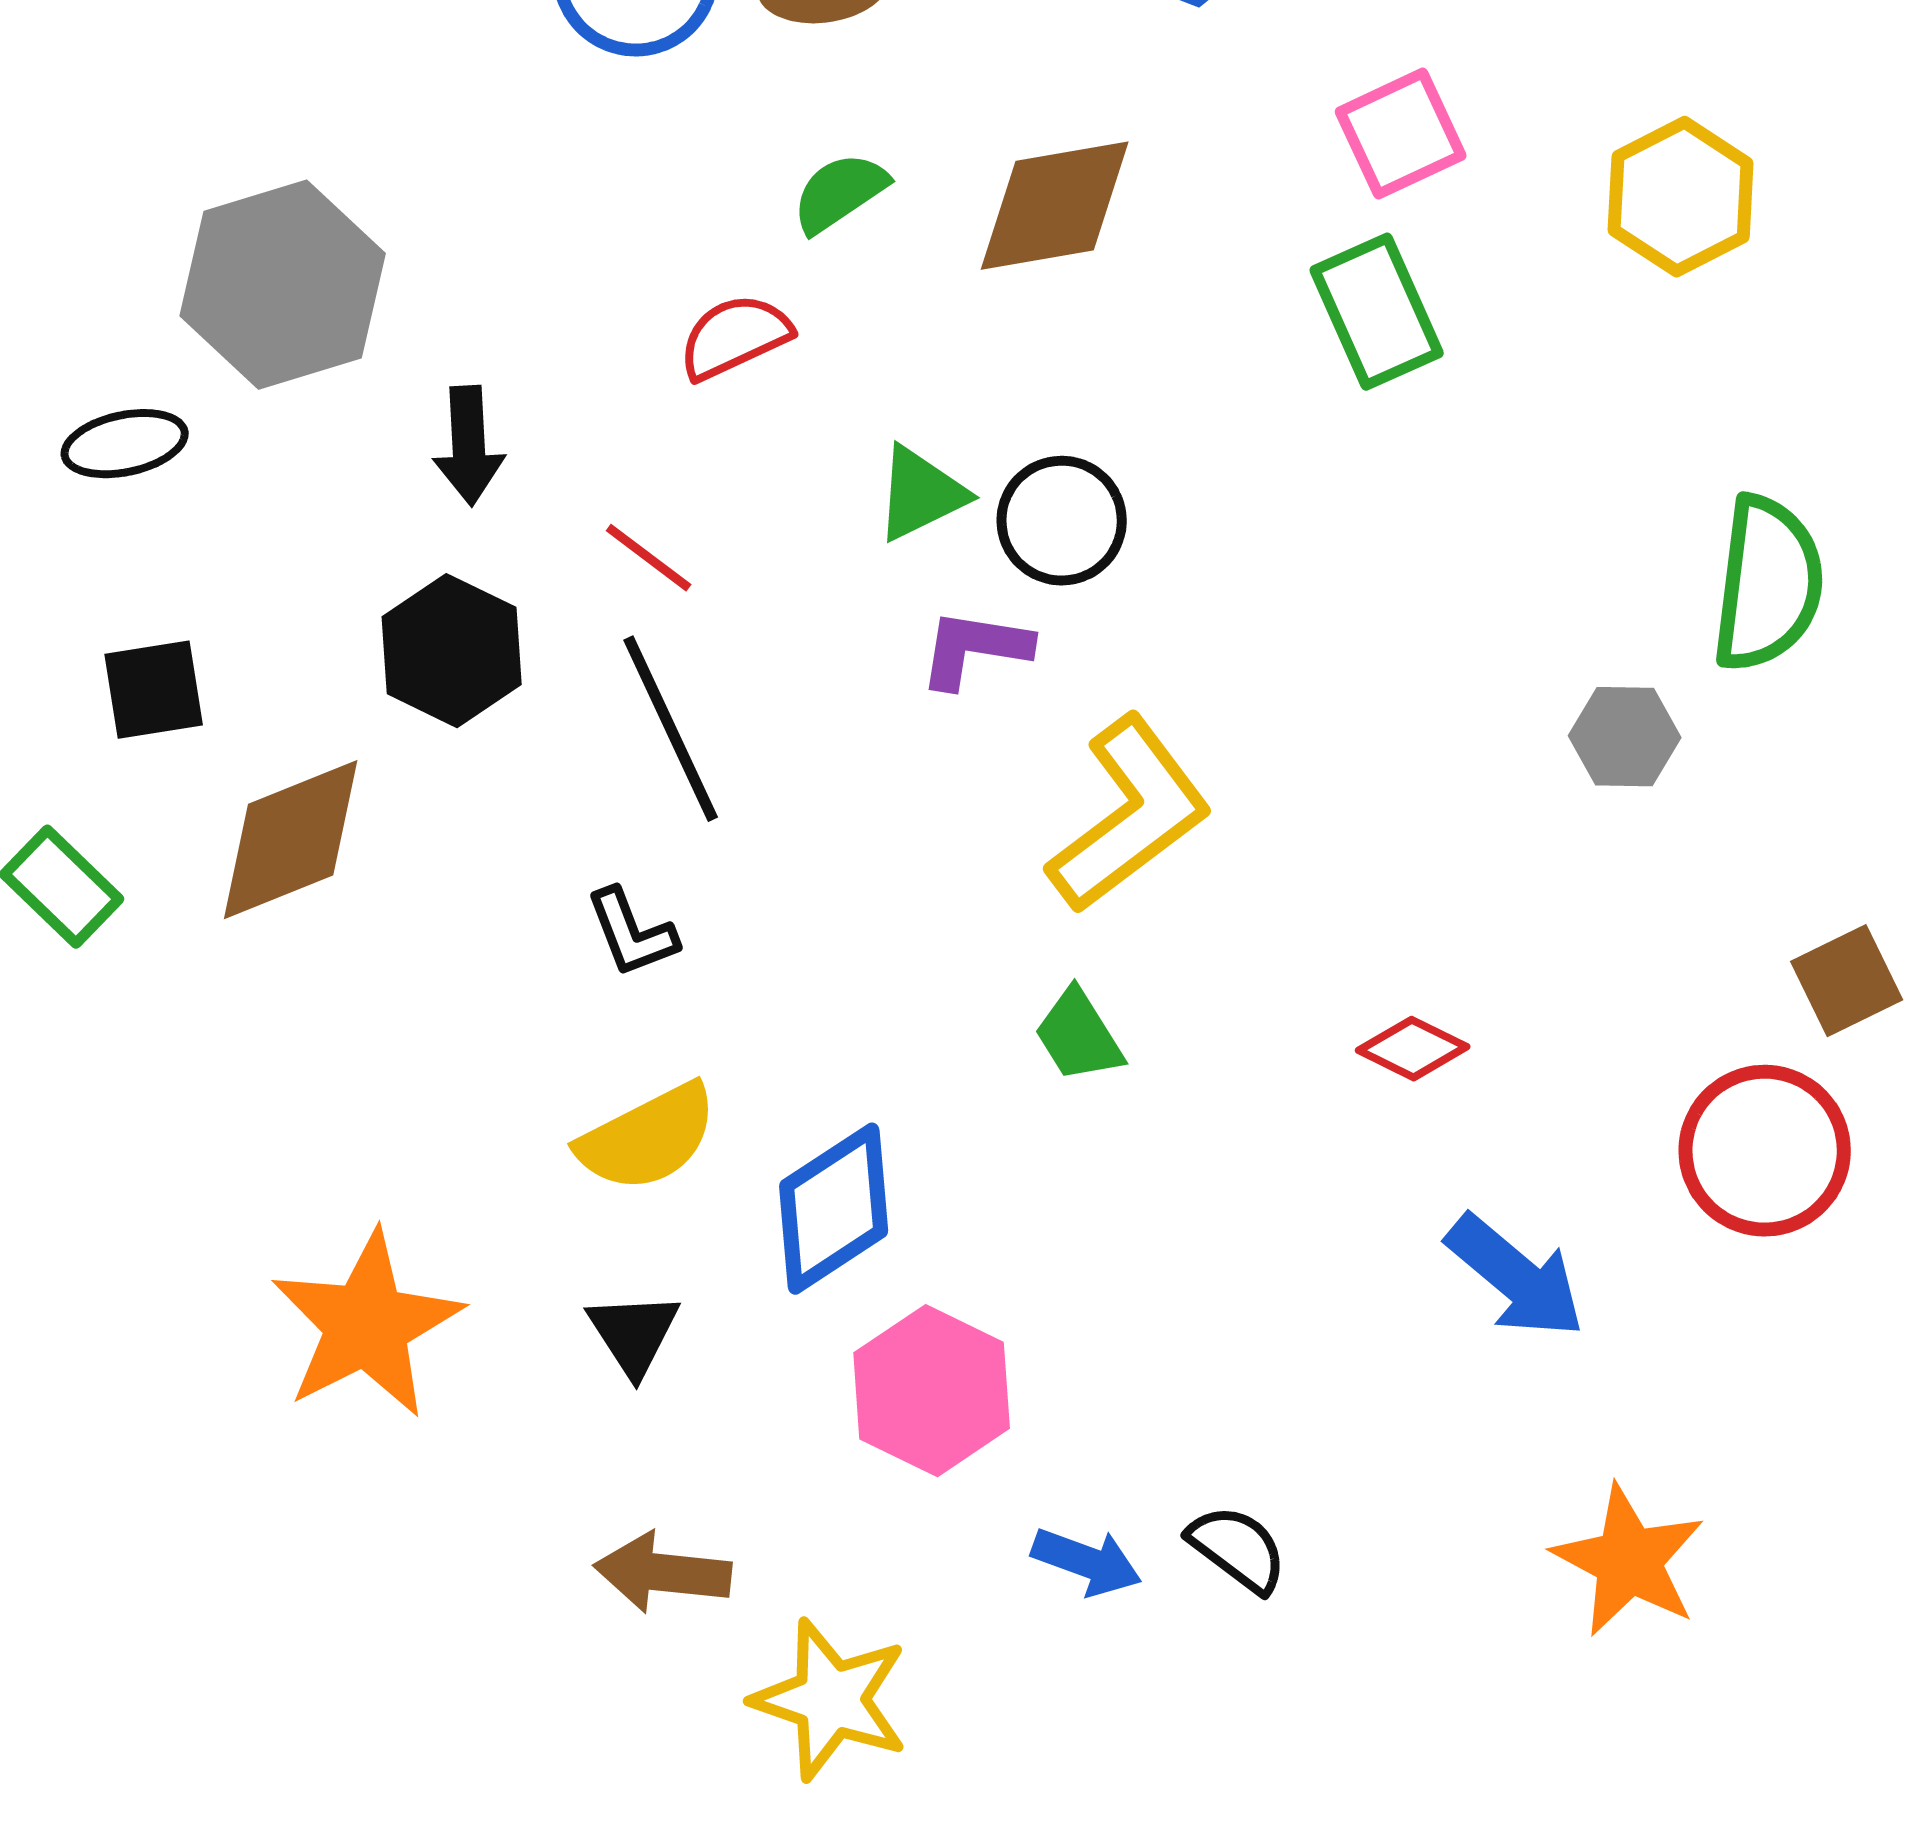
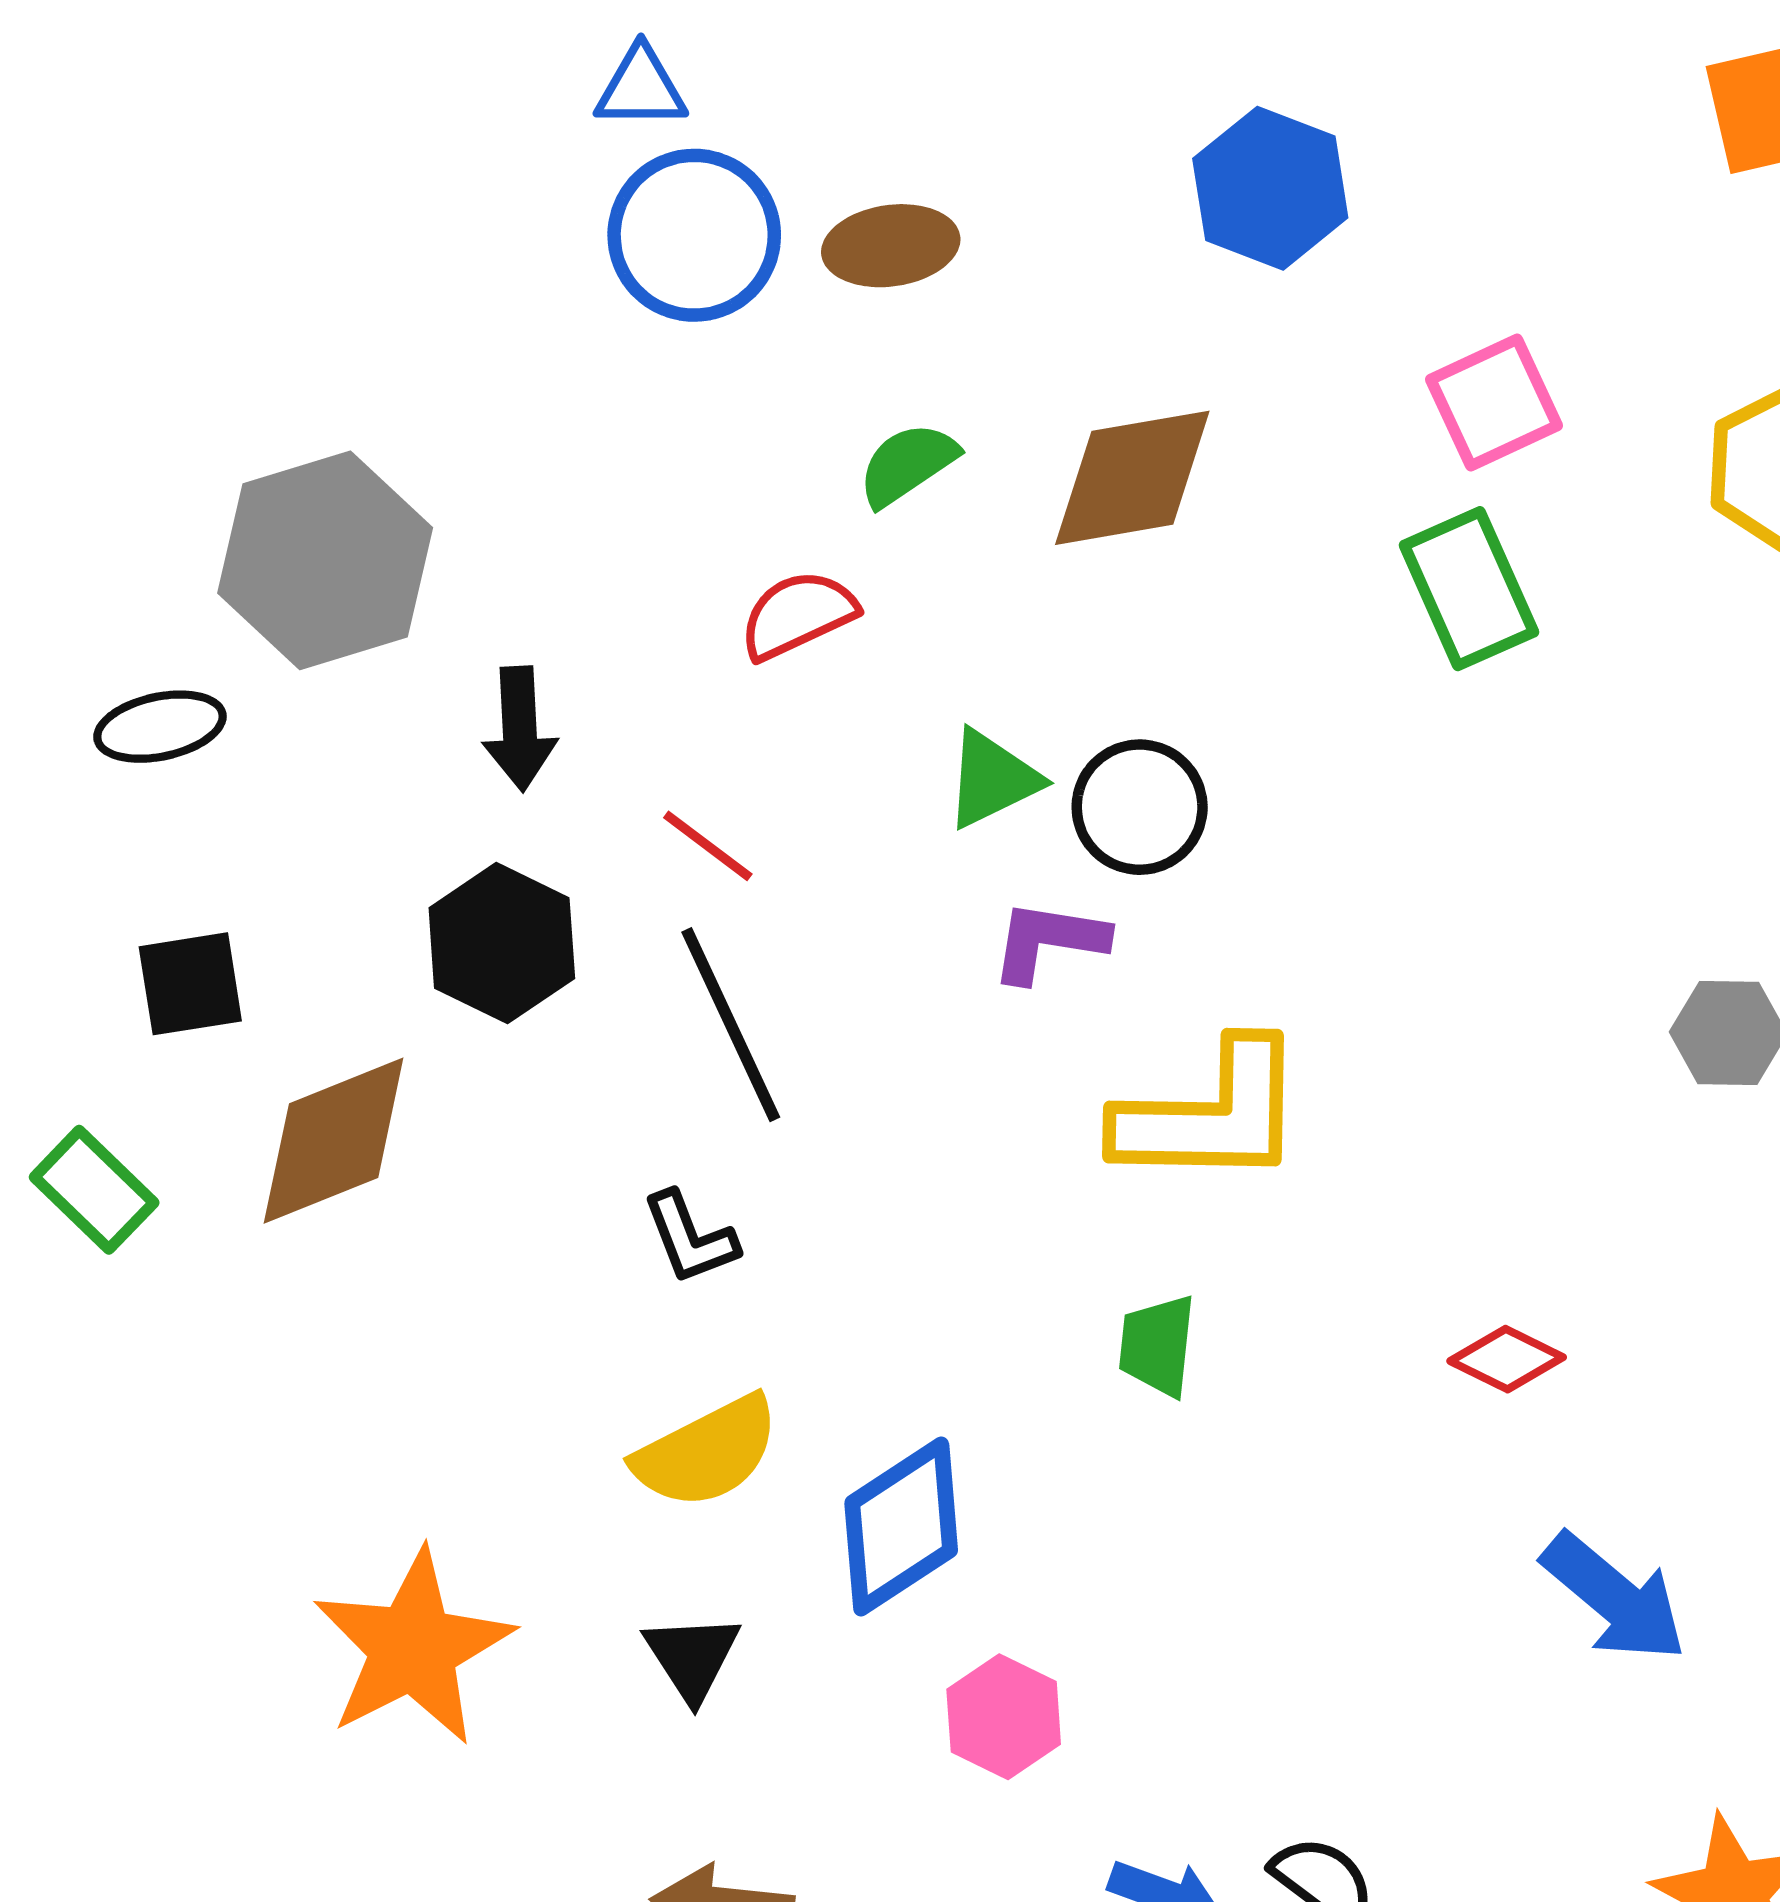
yellow L-shape: (1130, 815) -> (1211, 1115), turned 38
green trapezoid: (1079, 1036) -> (1157, 1346), turned 38
pink hexagon: (932, 1391) -> (1004, 1717), size x0.7

